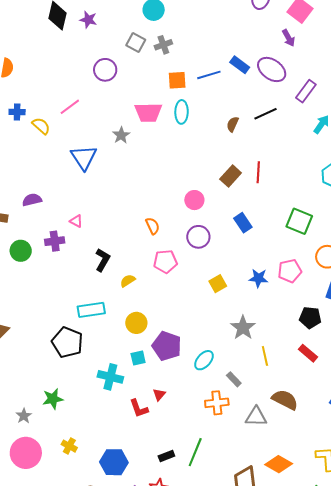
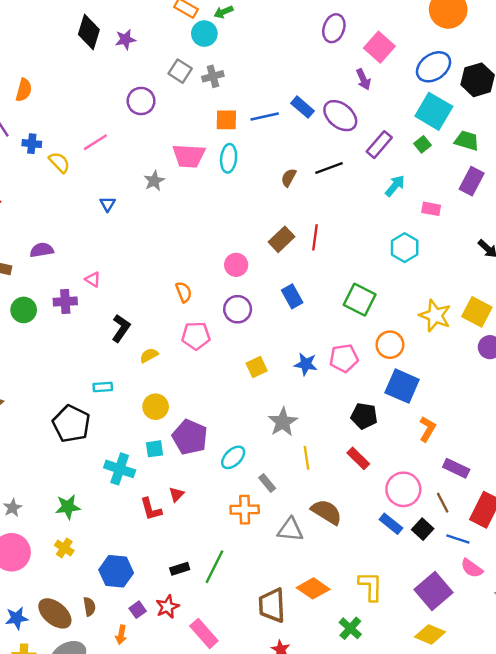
purple star: (88, 20) -> (125, 39), turned -30
blue triangle: (84, 157) -> (107, 204), size x0.5
cyan rectangle: (91, 310) -> (103, 387), size x0.6
green star: (53, 399) -> (68, 507), moved

